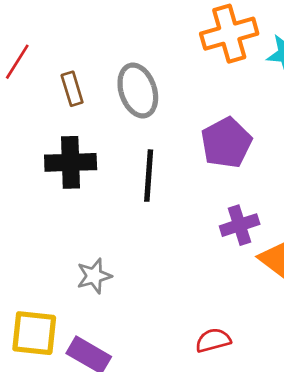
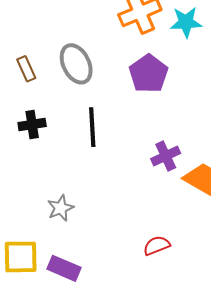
purple pentagon: (226, 143) -> (149, 74), moved
black cross: (71, 162) -> (32, 125), size x0.7

